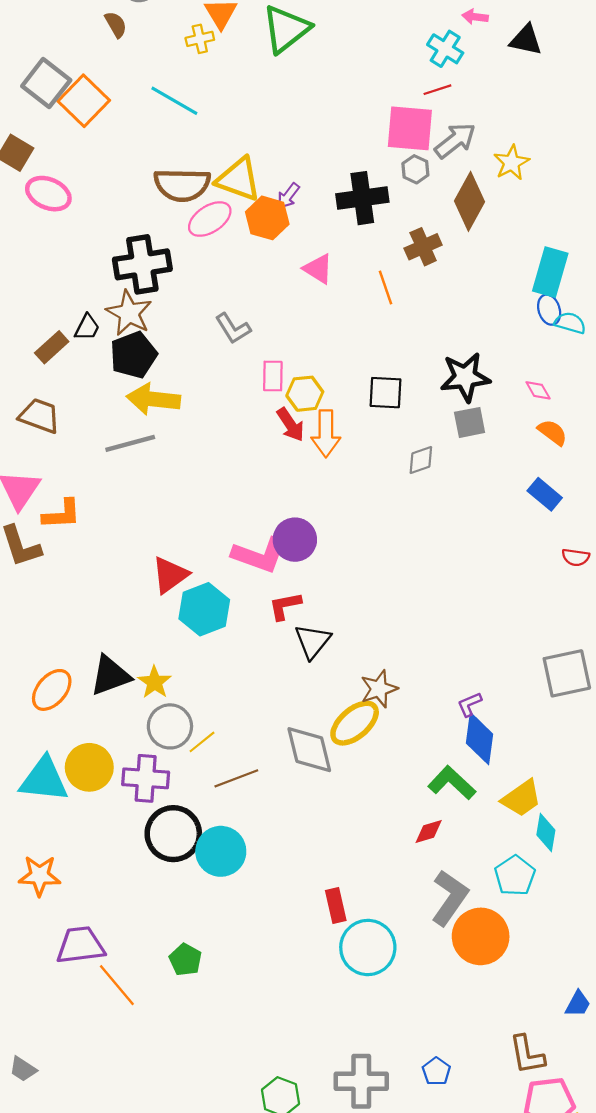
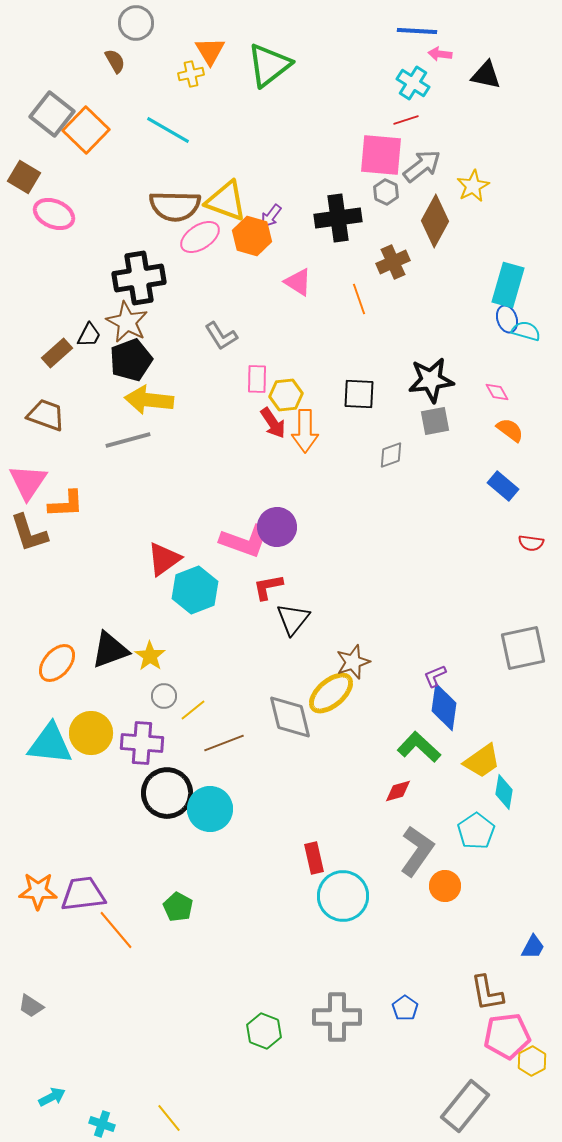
gray circle: (170, 726) -> (164, 696), size x0.6
orange star: (40, 876) -> (38, 891), moved
orange circle: (481, 936) -> (445, 886), size x0.6

